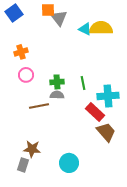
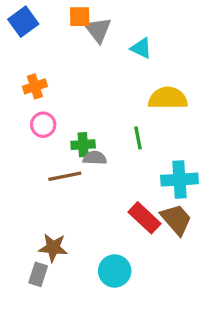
yellow semicircle: (101, 28) -> (168, 98), moved
green cross: (57, 82) -> (83, 145), moved
cyan cross: (108, 96) -> (179, 180), moved
red rectangle: (95, 112) -> (145, 218), moved

